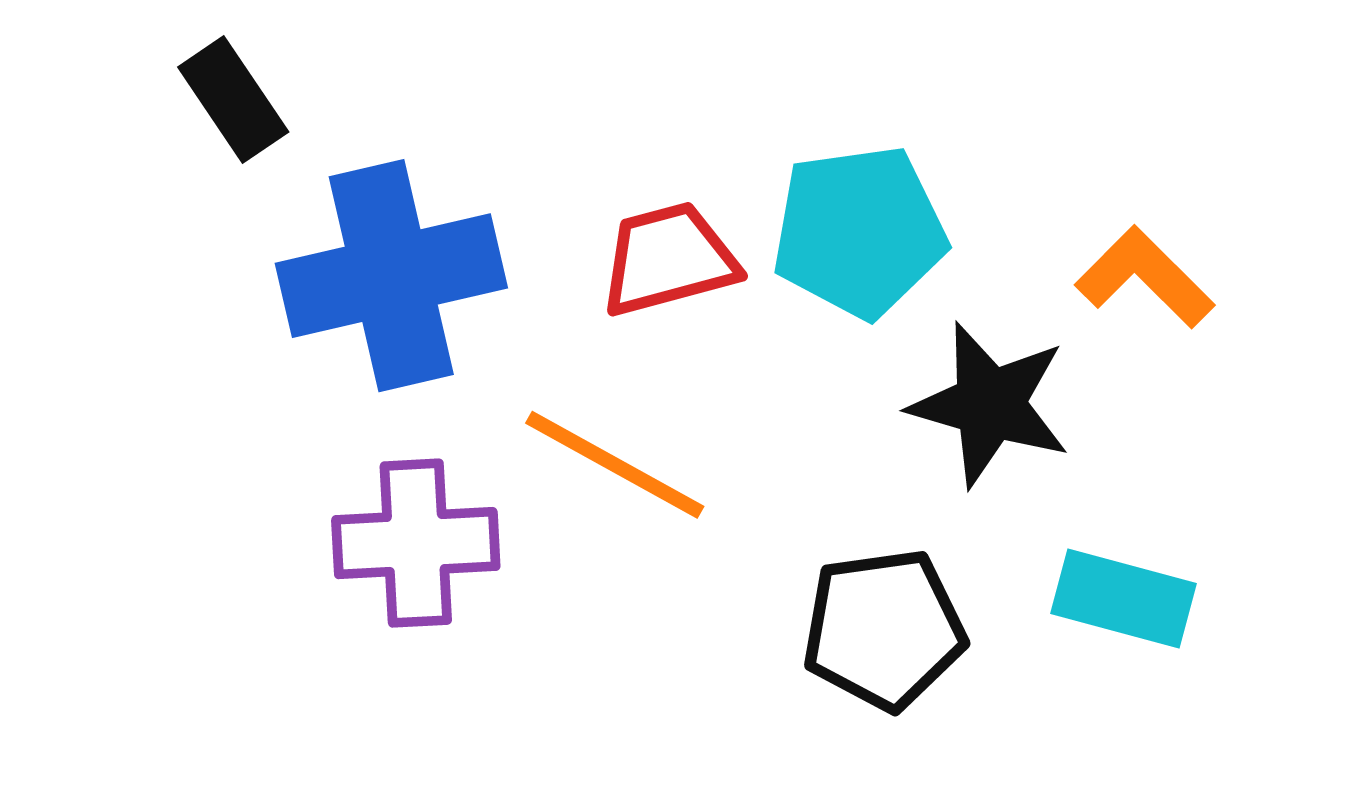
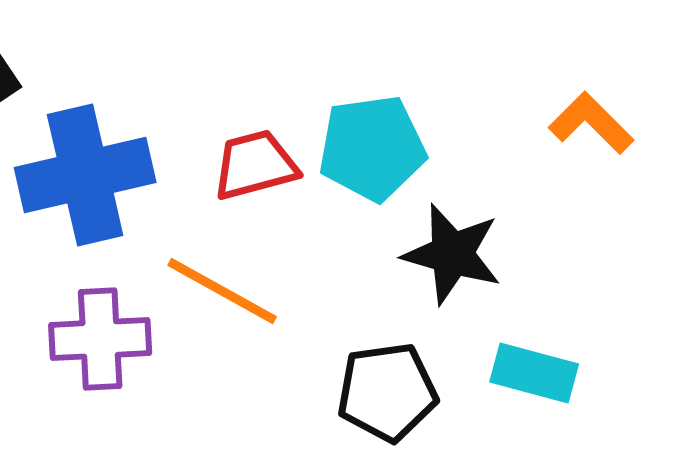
orange L-shape: (1145, 277) -> (591, 123), moved

